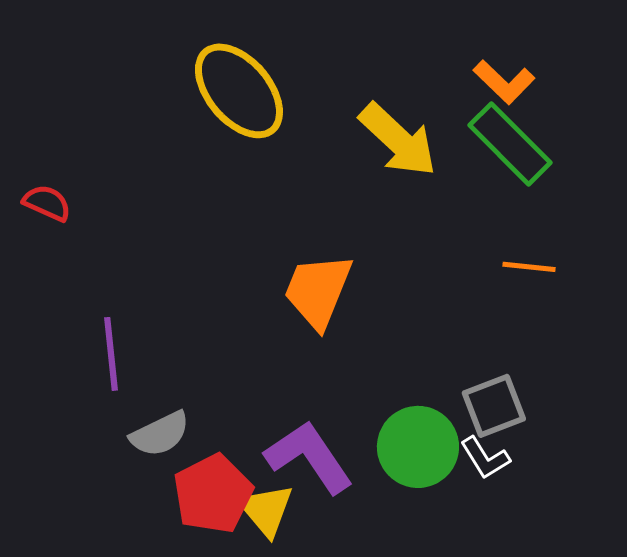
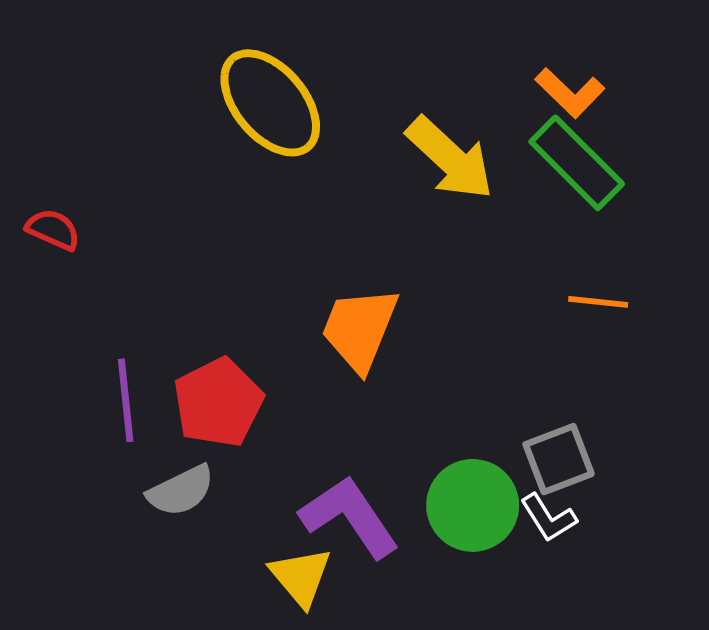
red pentagon: (213, 494) -> (218, 403), moved

